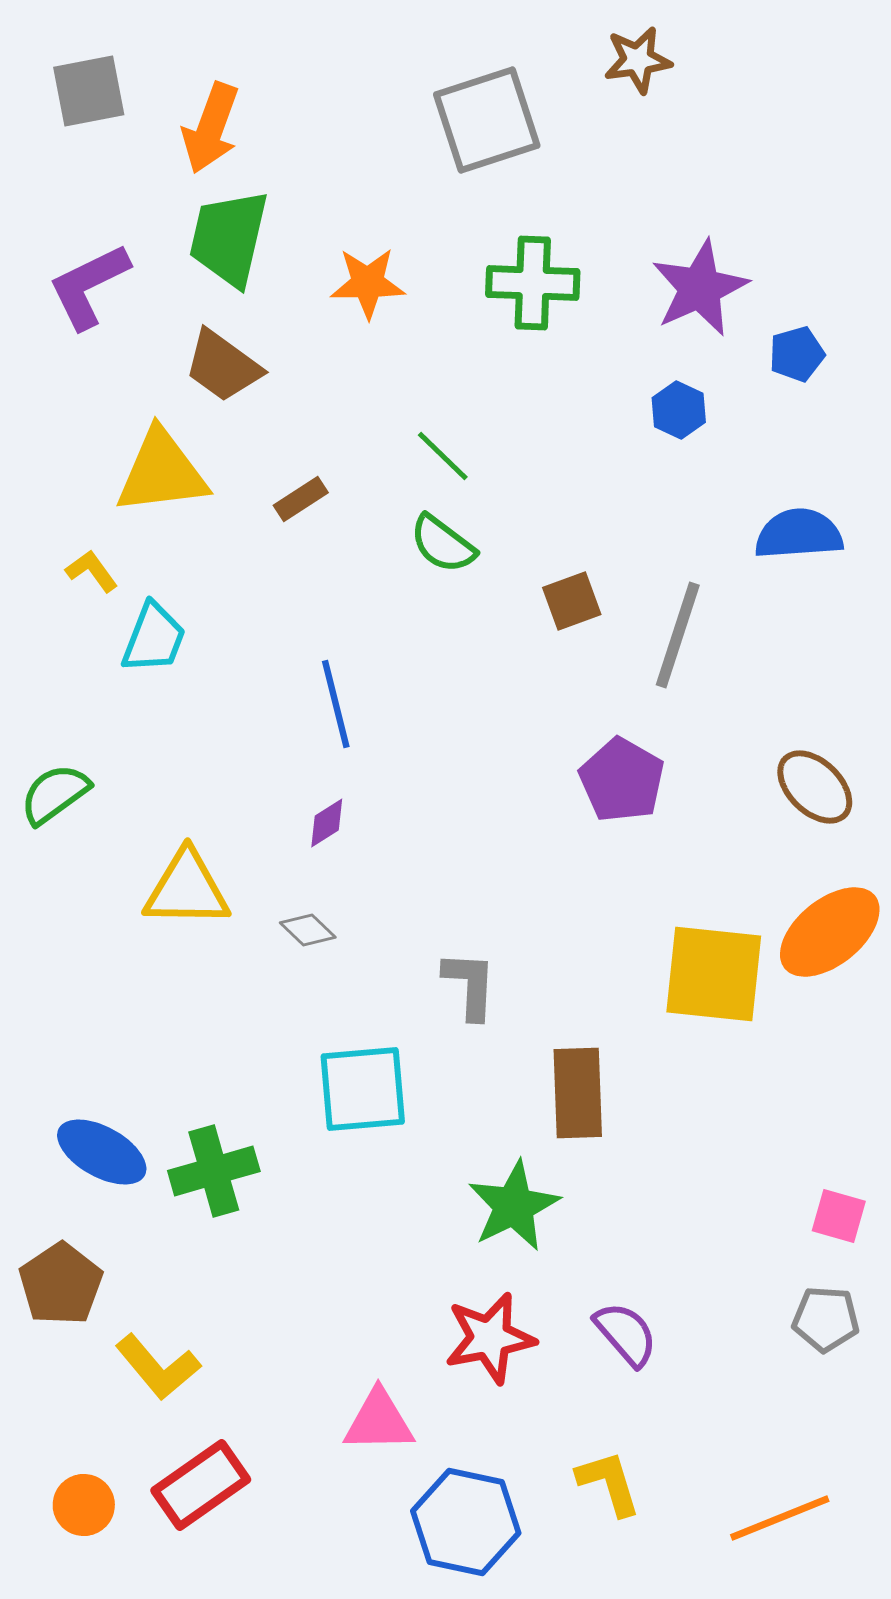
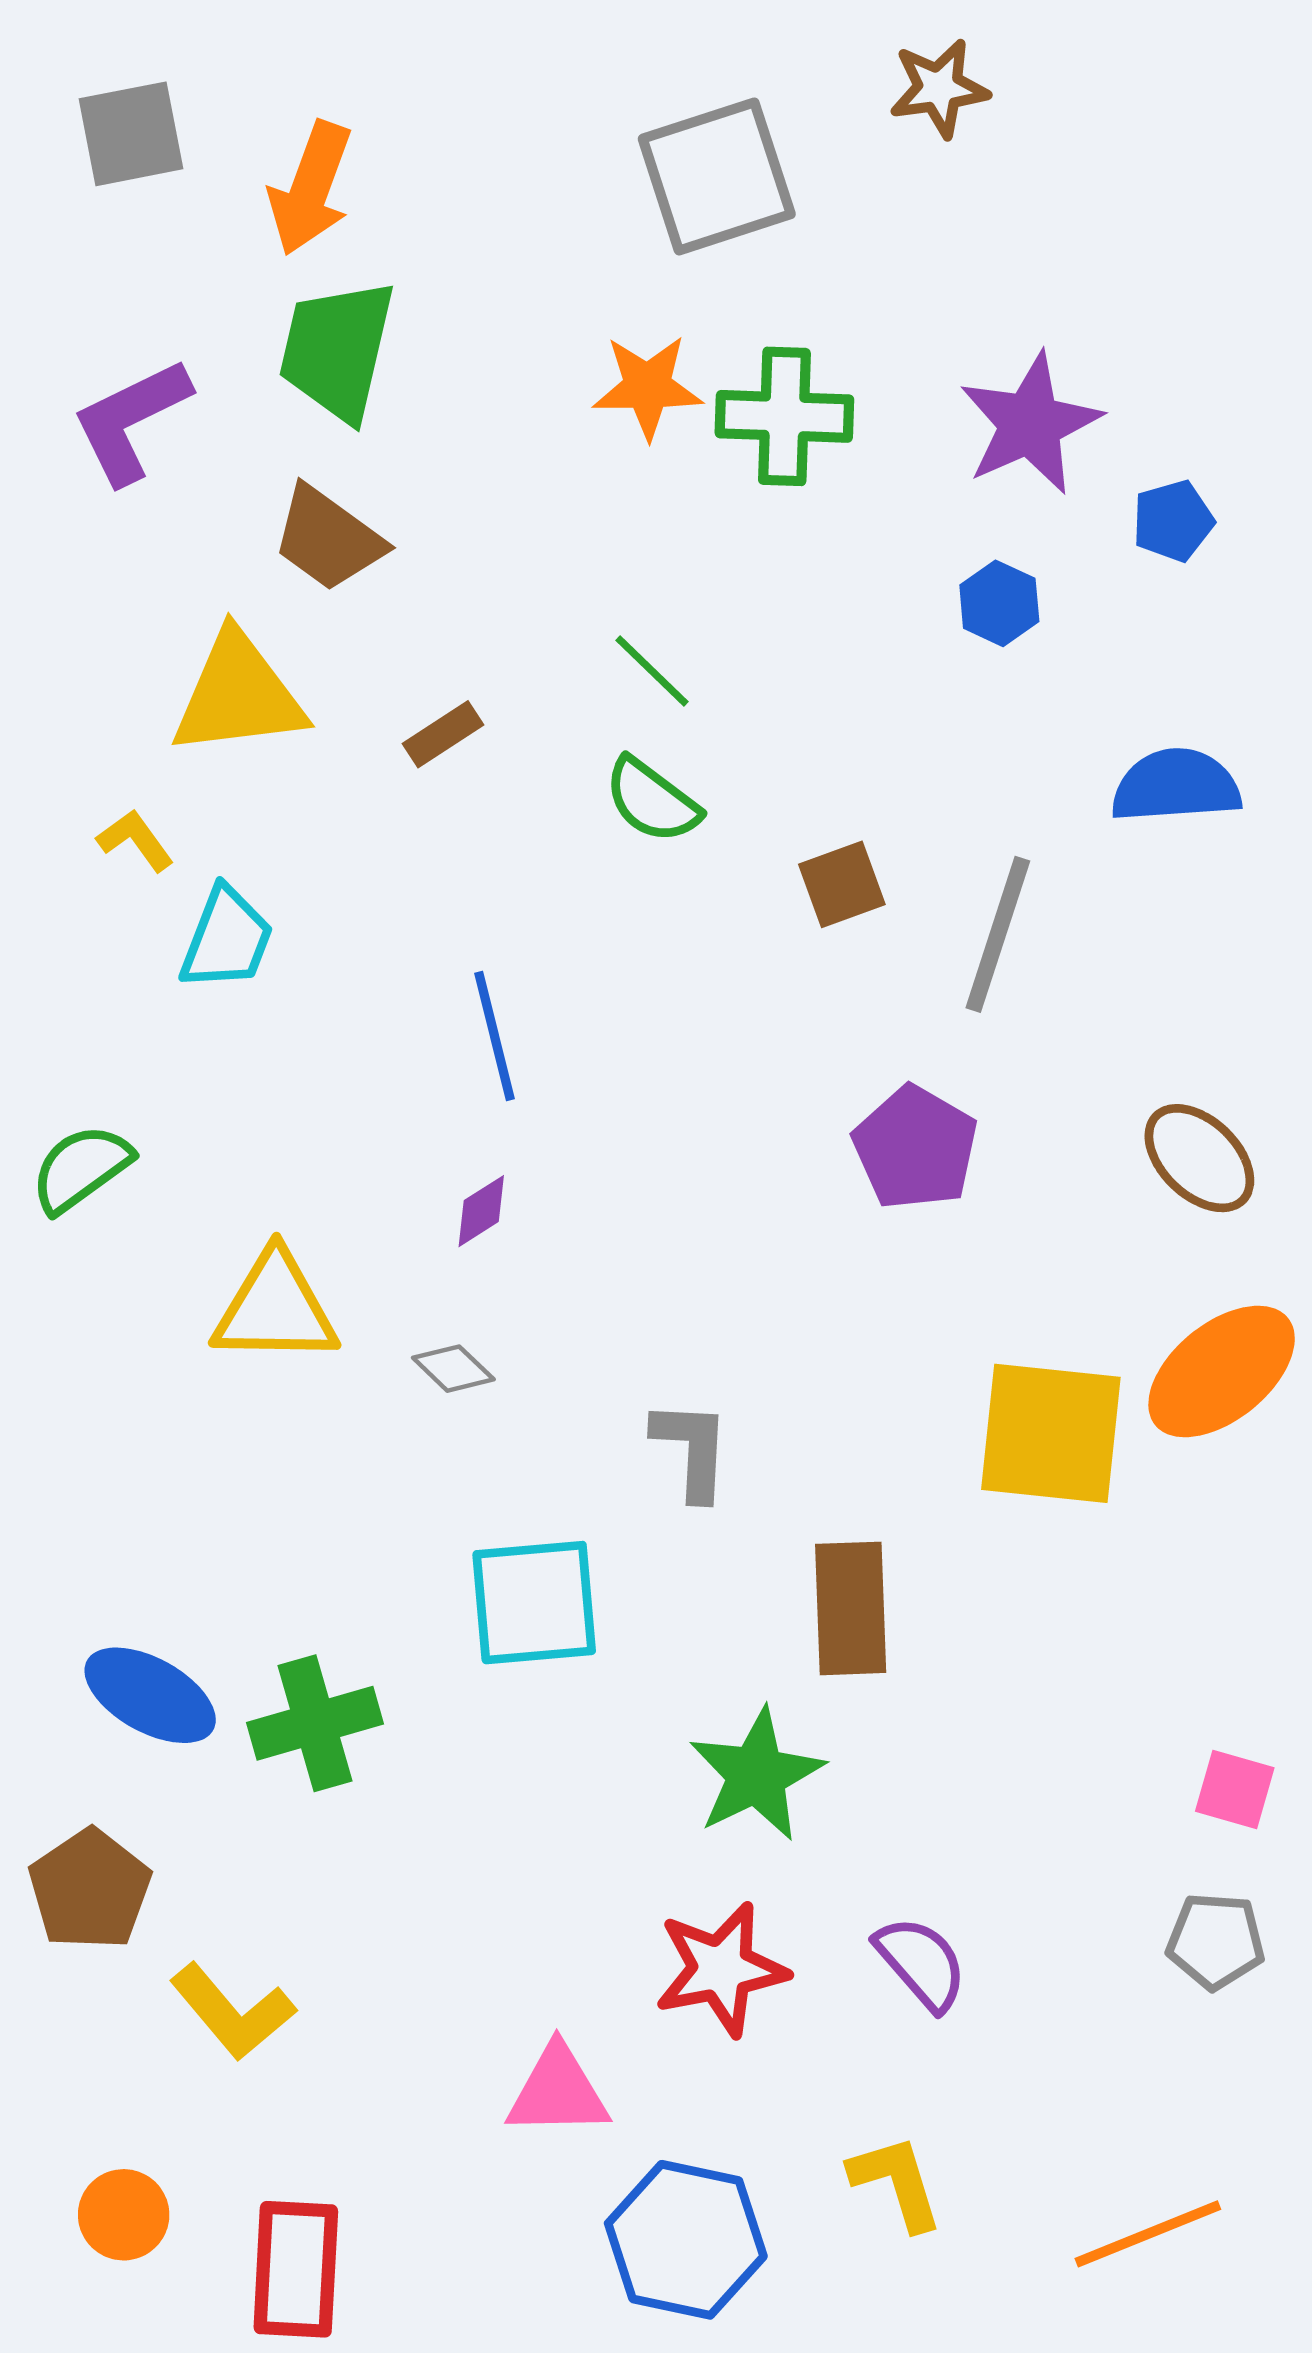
orange star: (368, 283) -> (648, 387), moved
red rectangle: (201, 1485) -> (296, 2269), moved, turned -52

